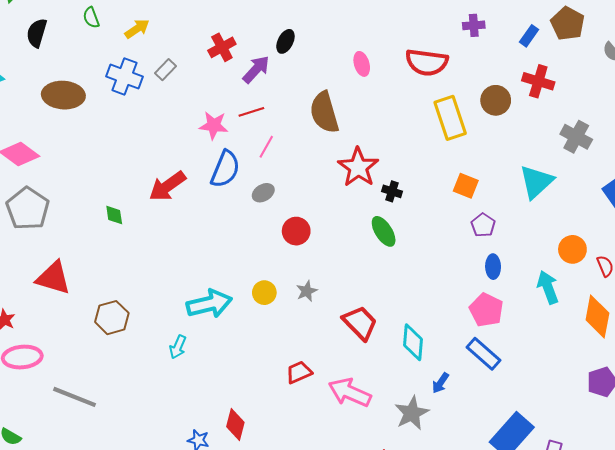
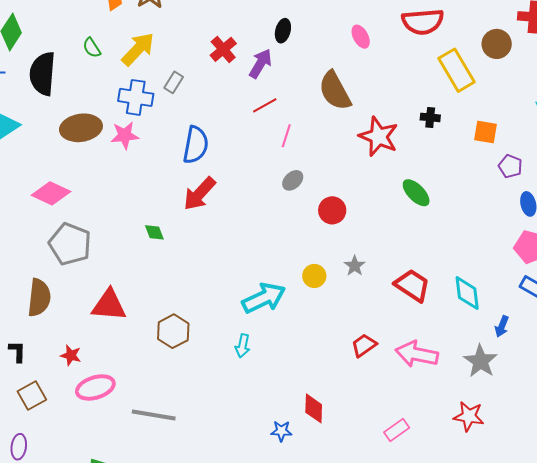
yellow arrow: (137, 29) -> (138, 49), size x1.5
black semicircle: (37, 33) -> (43, 74), size x1.5
pink star: (214, 125) -> (125, 135), moved
blue semicircle: (225, 169) -> (196, 145), moved
black cross: (392, 191) -> (430, 117), moved

